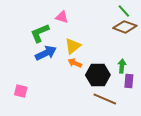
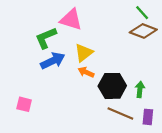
pink triangle: (62, 17) -> (71, 19), size x1.5
green arrow: (122, 66) -> (140, 89), moved
purple rectangle: (129, 81) -> (148, 117), moved

